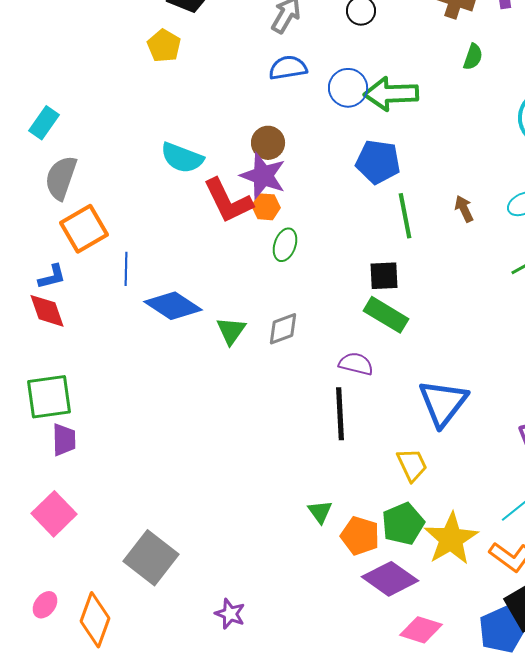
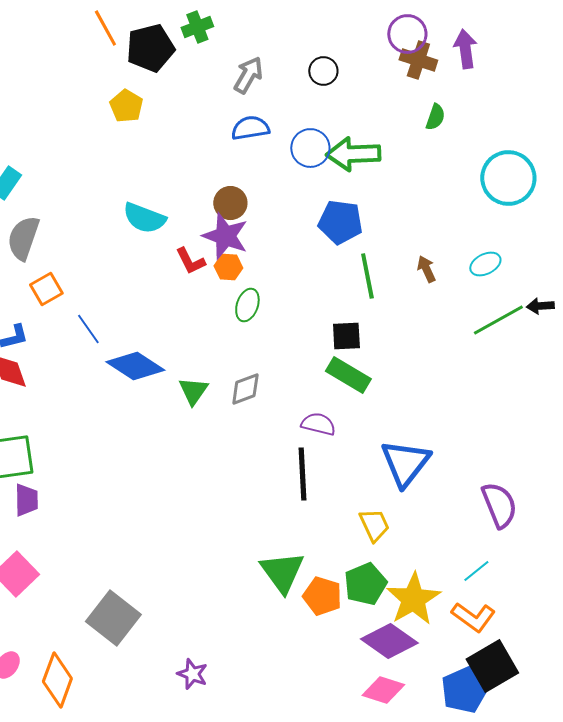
red L-shape: (228, 201) -> (190, 261), size x0.6
orange square: (84, 229) -> (46, 289), size x0.7
blue line: (126, 269) -> (88, 329), turned -36
green triangle: (320, 512) -> (282, 572), size x1.8
purple diamond: (390, 579) -> (389, 641), moved

